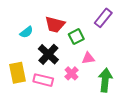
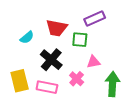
purple rectangle: (103, 18) -> (95, 19), moved, turned 30
green square: (76, 37) -> (80, 40), turned 35

